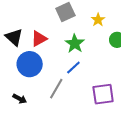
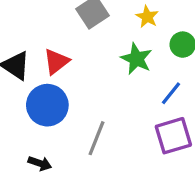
green star: (75, 44) -> (136, 59), moved
blue line: (73, 68) -> (171, 93), moved

